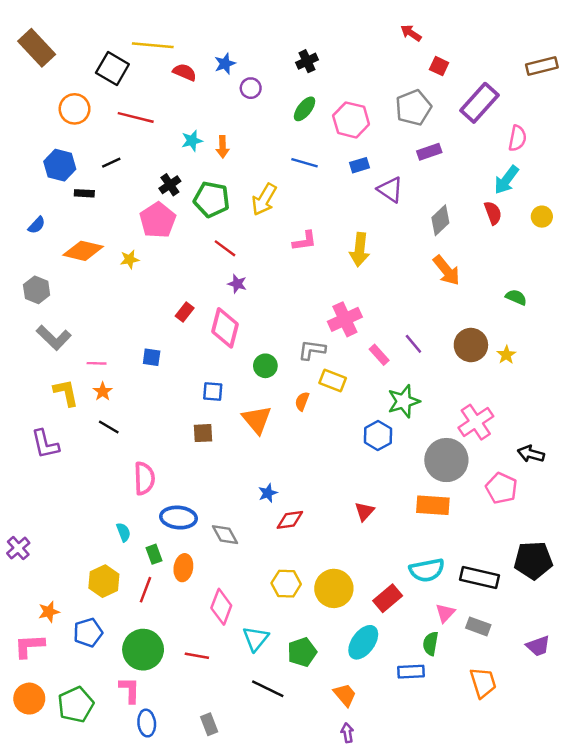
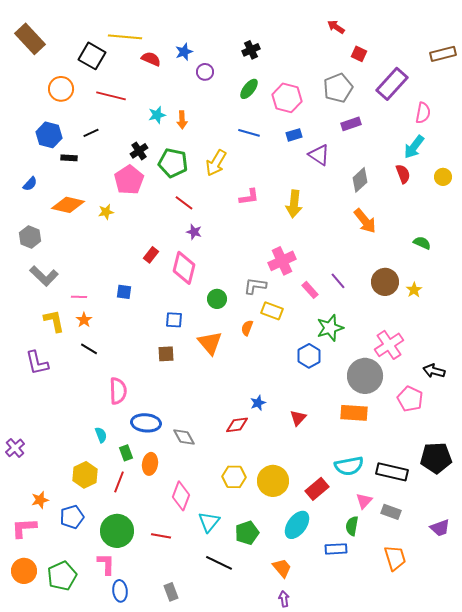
blue star: (268, 493) -> (258, 403), moved

